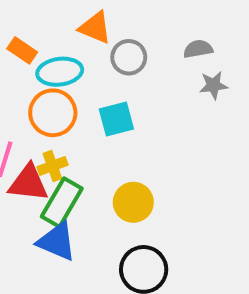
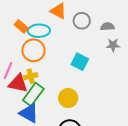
orange rectangle: (22, 50) -> (21, 26), moved
gray circle: (129, 57) -> (82, 21), moved
cyan square: (116, 119) -> (80, 62), moved, turned 36

